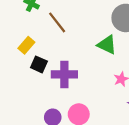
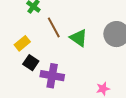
green triangle: (107, 45) -> (79, 38), moved

